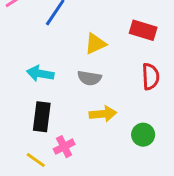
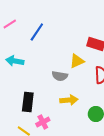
yellow triangle: (95, 44) -> (77, 61), moved
cyan arrow: (40, 74) -> (15, 61), moved

